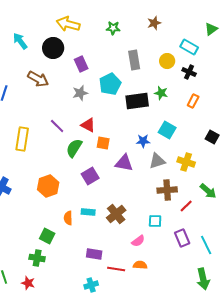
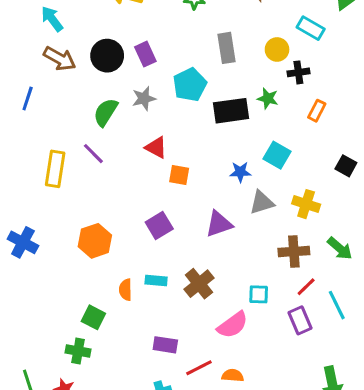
black circle: (53, 48) -> (107, 56), moved
black cross: (189, 72) -> (298, 72), moved, turned -32
brown arrow: (38, 79) -> (60, 59), moved
purple line: (57, 126) -> (93, 154), moved
green semicircle: (74, 148) -> (106, 112), moved
purple triangle: (124, 163) -> (219, 224), moved, turned -30
brown cross: (167, 190) -> (294, 252), moved
red line: (186, 206) -> (306, 287), moved
pink semicircle: (138, 241) -> (233, 325), size x1.5
cyan line: (206, 245) -> (337, 305), moved
orange semicircle: (140, 265) -> (233, 375), moved
red line: (116, 269) -> (199, 368), turned -36

